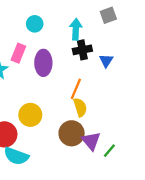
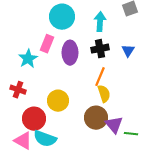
cyan circle: (35, 24) -> (62, 17), size x1.6
black cross: (82, 50) -> (100, 49), moved
green line: (109, 151) -> (131, 134), turned 56

